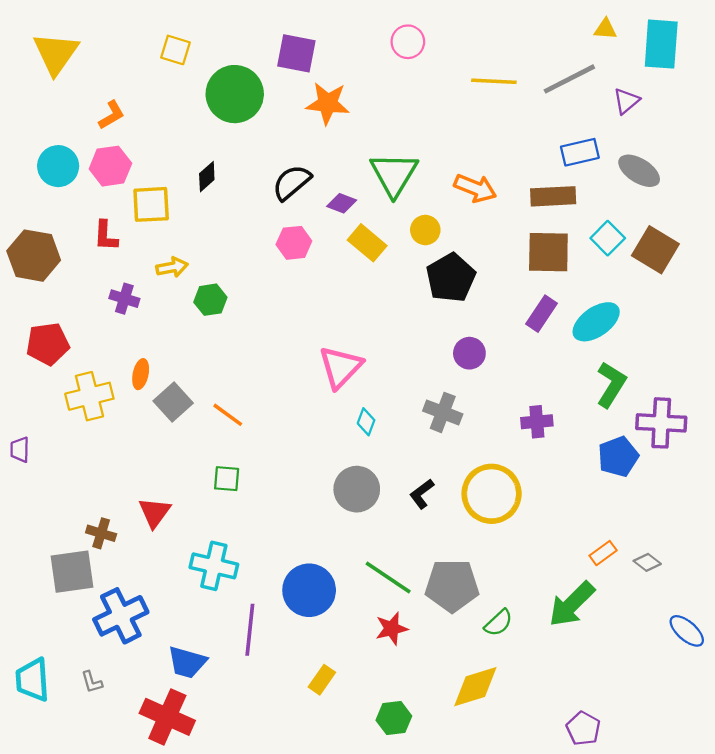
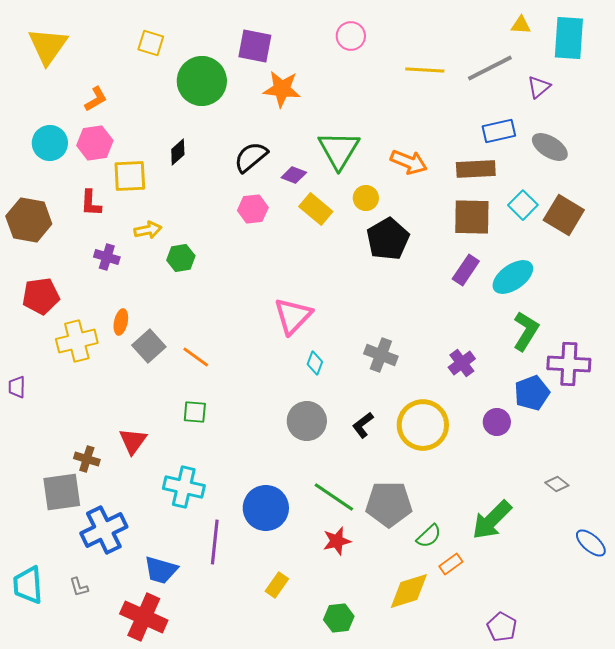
purple circle: (469, 353) -> (497, 422), moved
purple cross: (537, 422) -> (462, 363), turned -32
orange rectangle: (603, 553) -> (451, 564), moved

